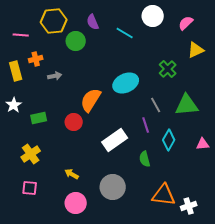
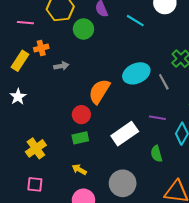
yellow rectangle: (16, 71) -> (20, 61), turned 48
gray line: (156, 105) -> (164, 82), moved
green rectangle: (39, 118) -> (80, 138), moved
purple line: (146, 125) -> (157, 118), turned -63

